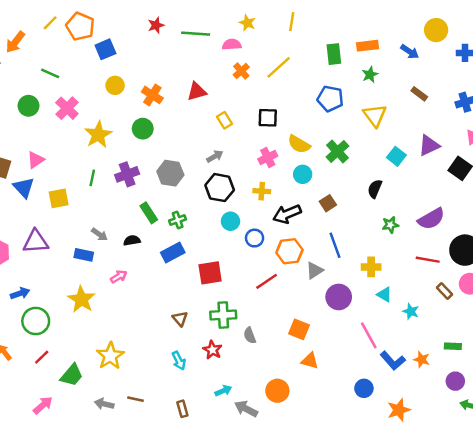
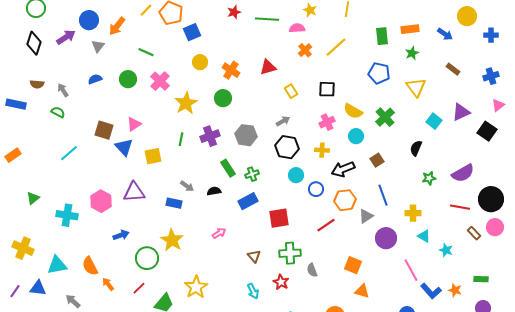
pink arrow: (119, 277) -> (219, 233), moved
green circle: (36, 321) -> (147, 258), moved

